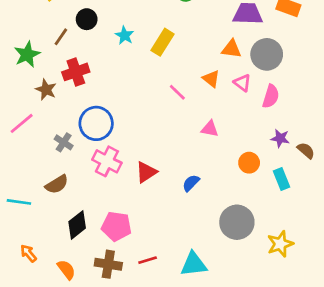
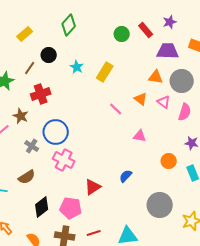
brown star: (46, 90) -> (21, 116), moved
red triangle: (146, 172) -> (93, 187), moved

